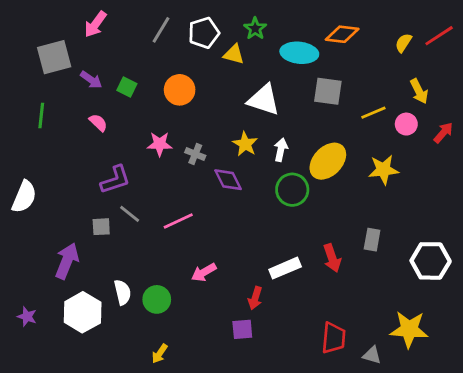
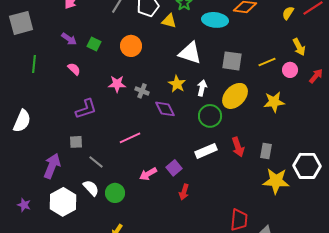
gray square: (54, 57) -> (21, 23), moved
gray square: (328, 91) -> (232, 61), moved
gray line: (130, 214) -> (96, 162), moved
red arrow: (332, 258) -> (238, 147), moved
white rectangle: (285, 268) -> (206, 151), moved
white semicircle: (123, 292) -> (91, 188), turned -30
purple square: (242, 329) -> (174, 168), moved, turned -35
yellow star: (409, 329) -> (276, 181), moved

